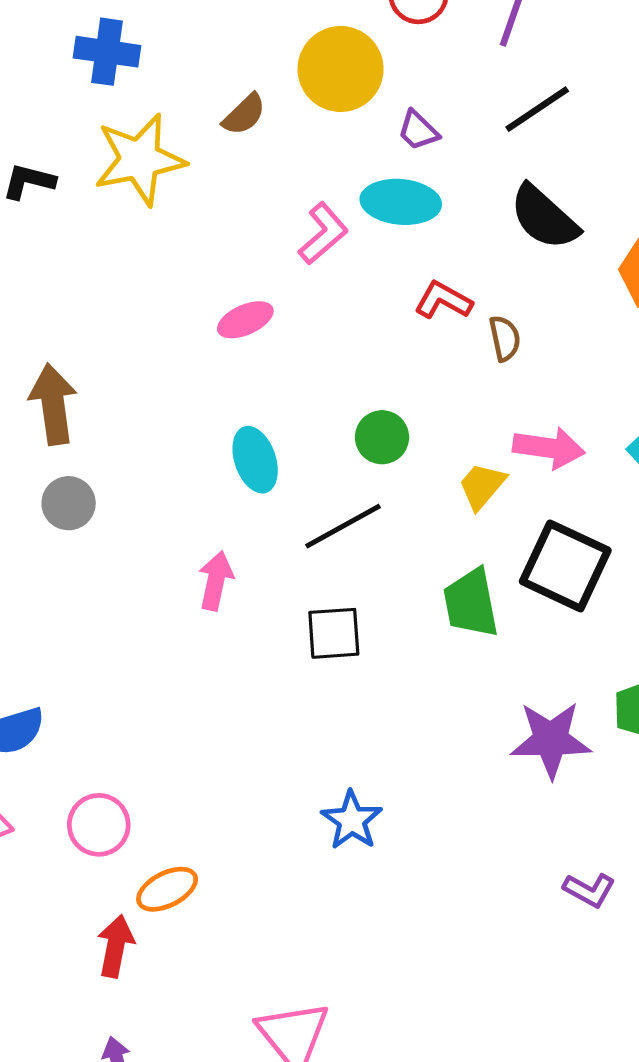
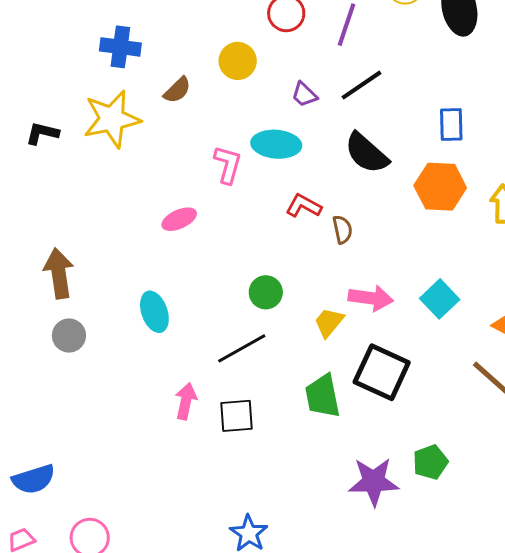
blue cross: (107, 52) -> (120, 47), moved
yellow circle: (341, 69) -> (238, 61), size x0.7
purple trapezoid: (418, 130) -> (304, 95), moved
pink L-shape: (323, 234) -> (228, 165), turned -33
cyan ellipse: (255, 460) -> (154, 312), moved
pink arrow: (216, 581) -> (186, 401), moved

